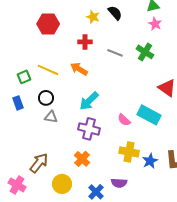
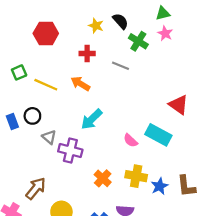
green cross: (145, 52) -> (138, 41), moved
green square: (24, 77) -> (19, 72), moved
black circle: (46, 98) -> (32, 116), moved
gray triangle: (51, 117) -> (49, 137), turned 32
purple cross: (89, 129) -> (70, 150), moved
orange cross: (82, 159) -> (103, 178), moved

